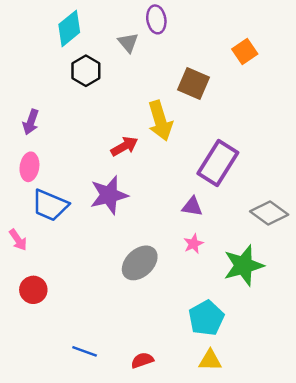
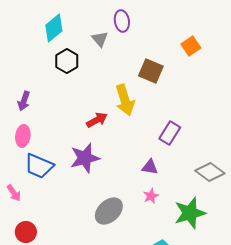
purple rectangle: (218, 163) -> (170, 133), size x0.7

